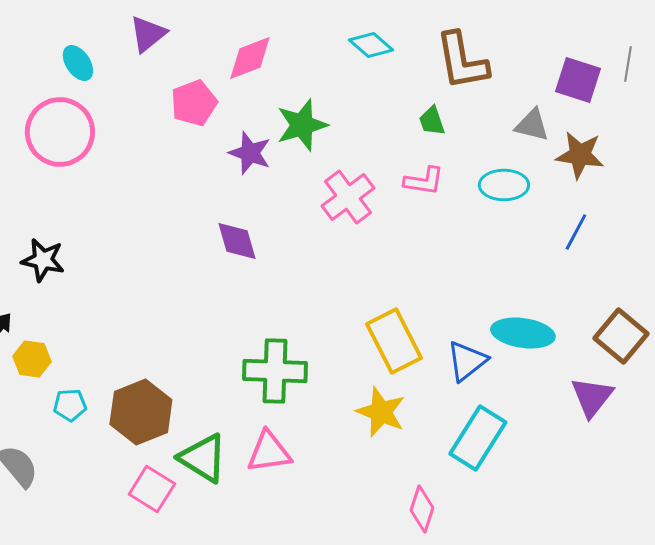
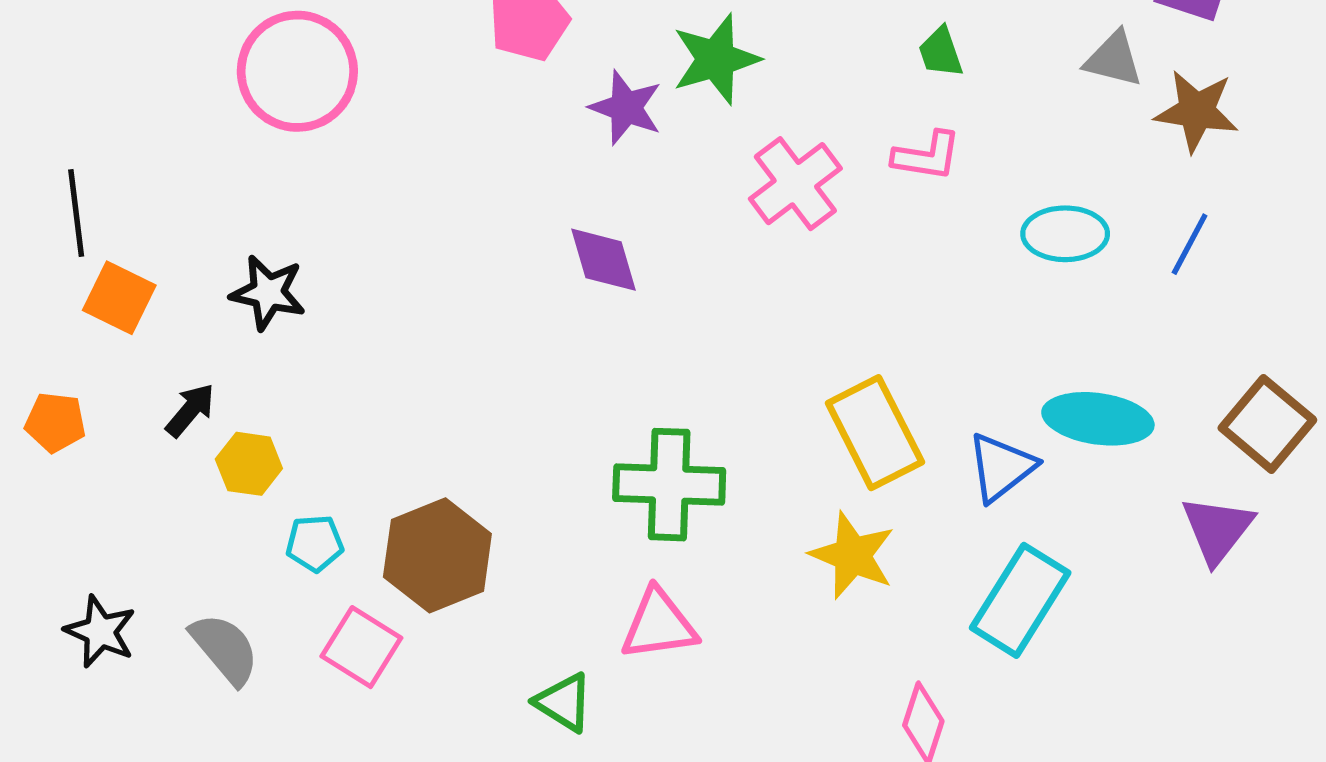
cyan ellipse: (504, 185) -> (1065, 234), moved
green triangle: (203, 458) -> (564, 702), moved, size x0.7
pink square: (152, 489) -> (361, 647), moved

